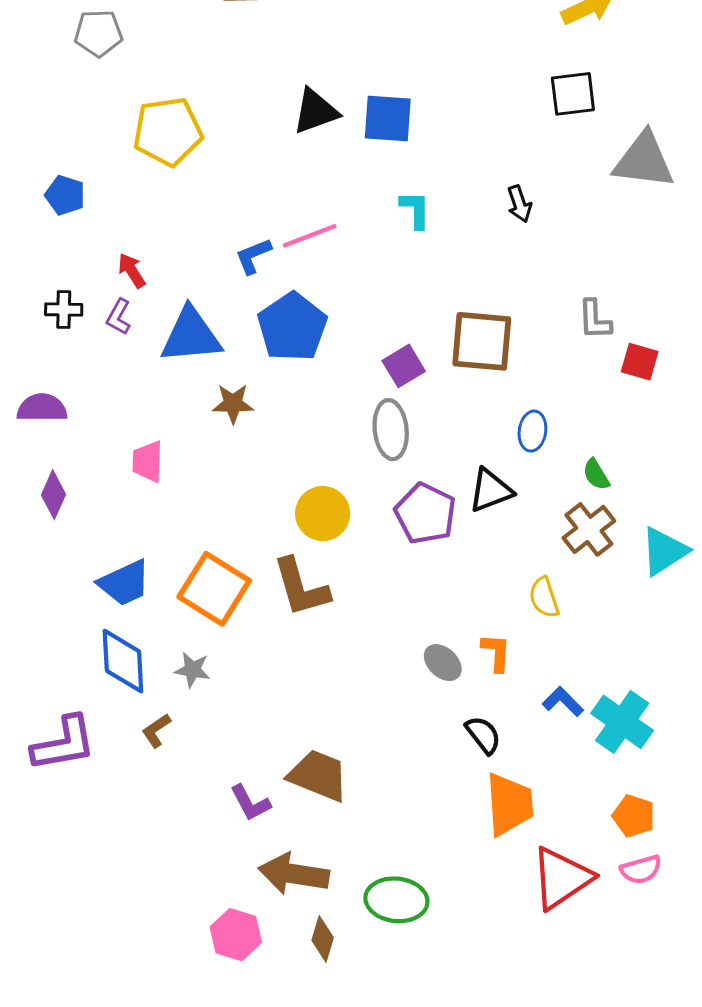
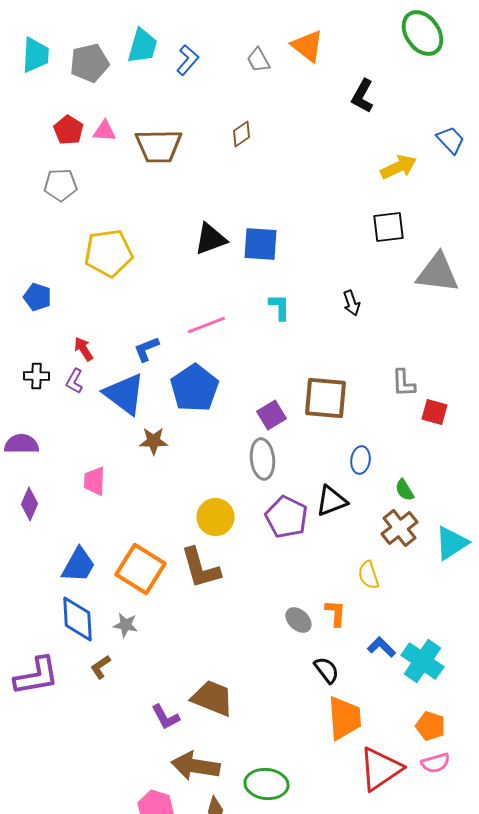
blue L-shape: (253, 256) -> (146, 349), moved
blue triangle: (191, 336) -> (124, 394), turned 42
blue trapezoid: (124, 583) -> (78, 565), turned -36

